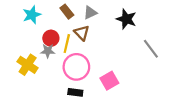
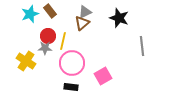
brown rectangle: (67, 12) -> (50, 11), moved
brown triangle: (82, 33) -> (82, 23), moved, turned 35
gray line: (151, 49) -> (142, 46), turned 30

